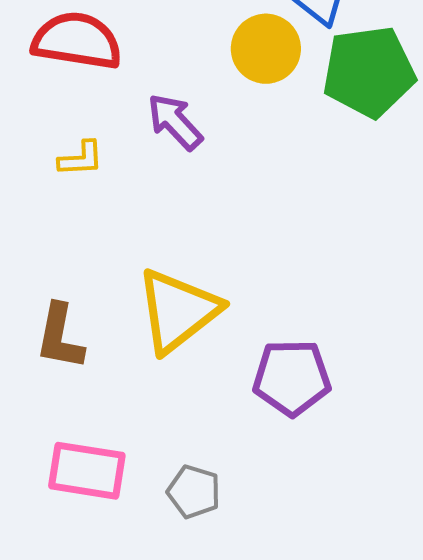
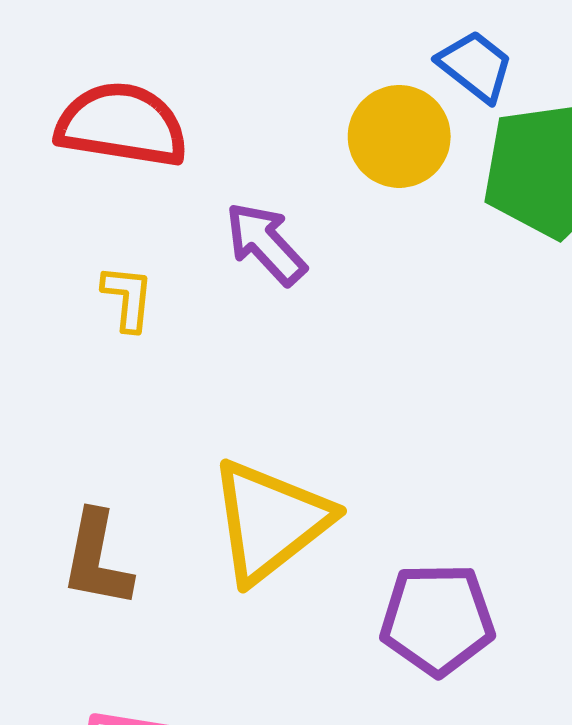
yellow L-shape: (81, 159) -> (128, 298), turned -81

